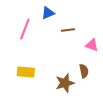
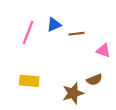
blue triangle: (48, 13) -> (54, 25), moved
brown semicircle: (84, 71) -> (94, 80), turned 80

